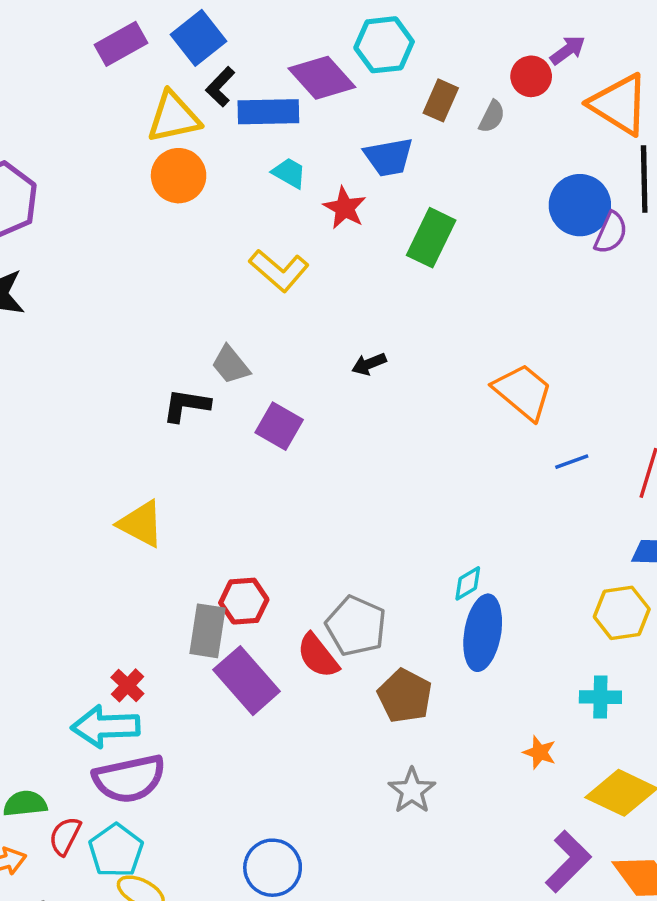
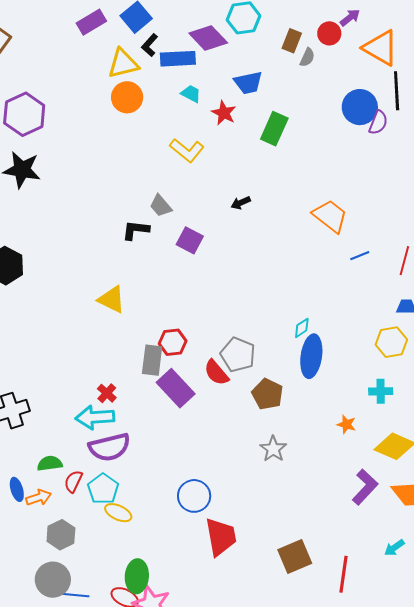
brown rectangle: (441, 100) -> (292, 41), moved

